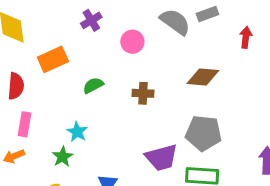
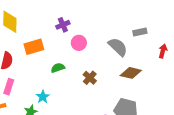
gray semicircle: (175, 22) -> (118, 47), moved
pink circle: (132, 42) -> (79, 43), moved
brown cross: (143, 93) -> (90, 78), turned 32

